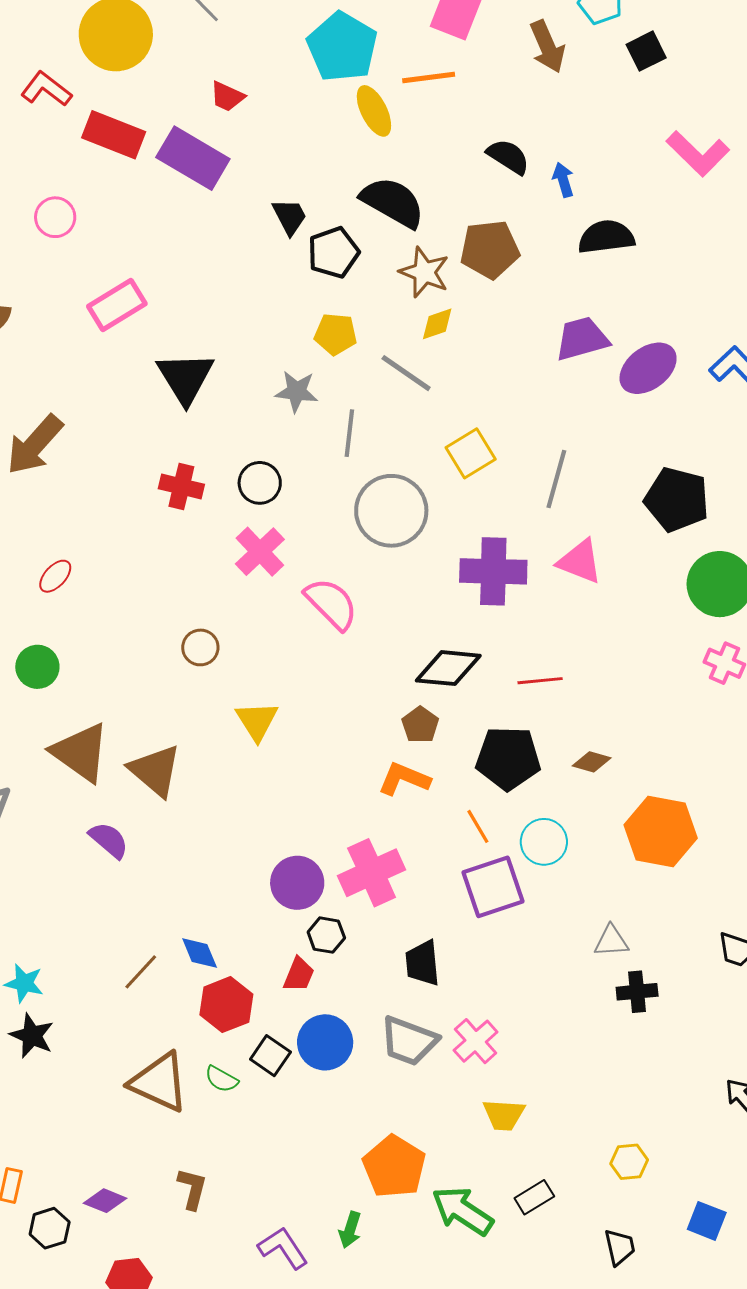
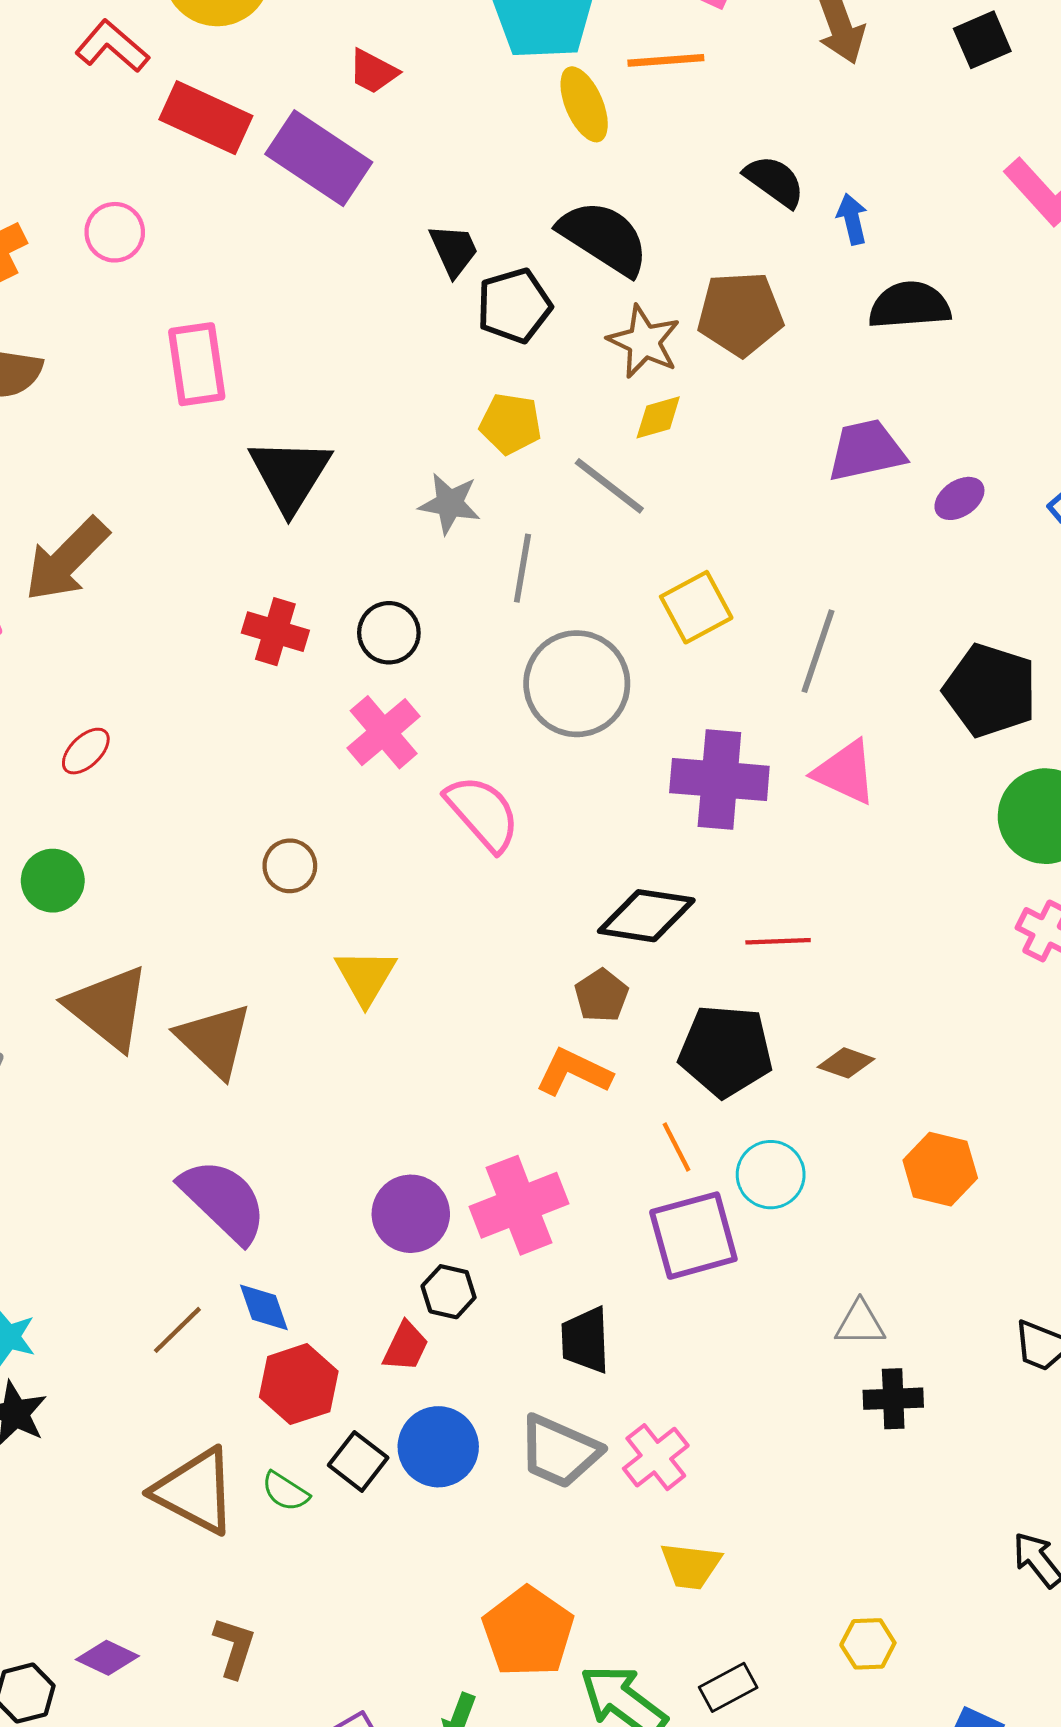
pink rectangle: (117, 305) -> (197, 364), turned -70
purple ellipse: (648, 368) -> (959, 498), size x0.6
orange hexagon: (661, 831) -> (940, 1169), size x0.7
purple semicircle: (109, 840) -> (223, 1201), moved, size x1.6

